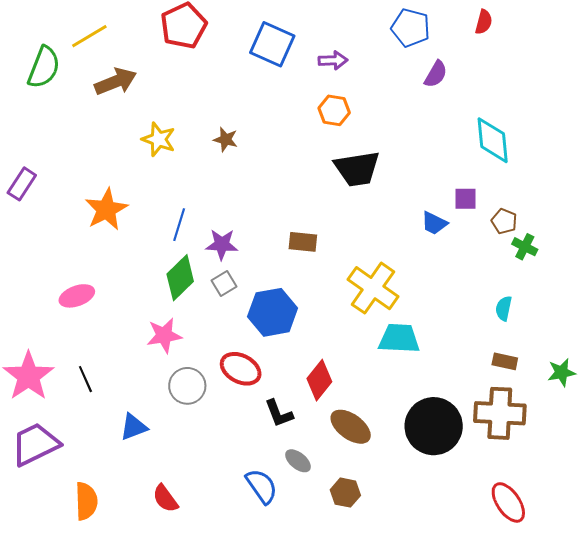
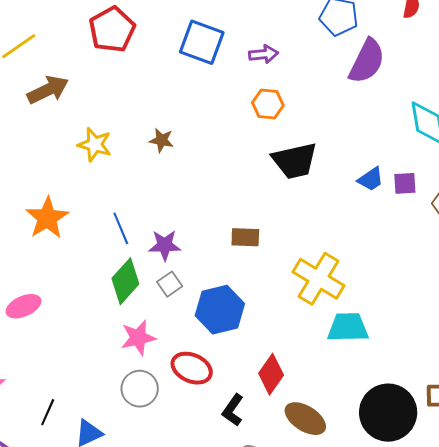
purple semicircle: (436, 74) -> (367, 61), size x1.6
blue trapezoid: (434, 223) -> (371, 179), moved, turned -56
blue line: (179, 225) -> (121, 228), turned -36
pink star: (164, 335) -> (138, 338), moved
black line: (85, 379) -> (48, 412), moved, turned 52
black L-shape: (279, 413) -> (233, 410), turned 60

